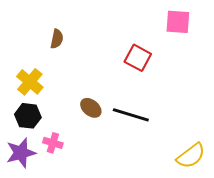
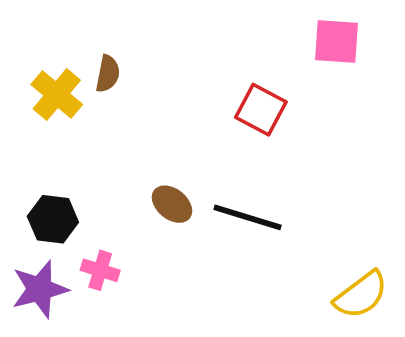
yellow cross: (30, 82) -> (57, 95), moved

